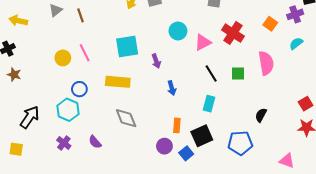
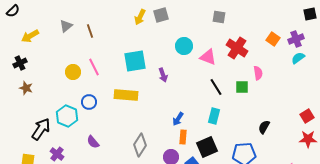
purple cross: (295, 14) -> (296, 39), moved
yellow arrow: (18, 21) -> (30, 36), turned -42
pink triangle: (203, 42) -> (208, 57), turned 48
pink semicircle: (266, 63) -> (258, 73), moved, size x0.6
blue arrow: (172, 88) -> (178, 119), moved, turned 48
cyan hexagon: (68, 110) -> (67, 116), moved
gray diamond: (126, 118) -> (140, 145), moved, turned 55
purple semicircle: (95, 142) -> (93, 142), moved
purple cross: (64, 143) -> (57, 154), moved

